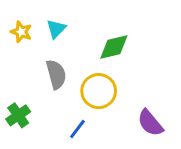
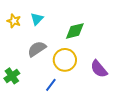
gray semicircle: (56, 74) -> (37, 49), turned -108
purple semicircle: (150, 123) -> (99, 69), moved

